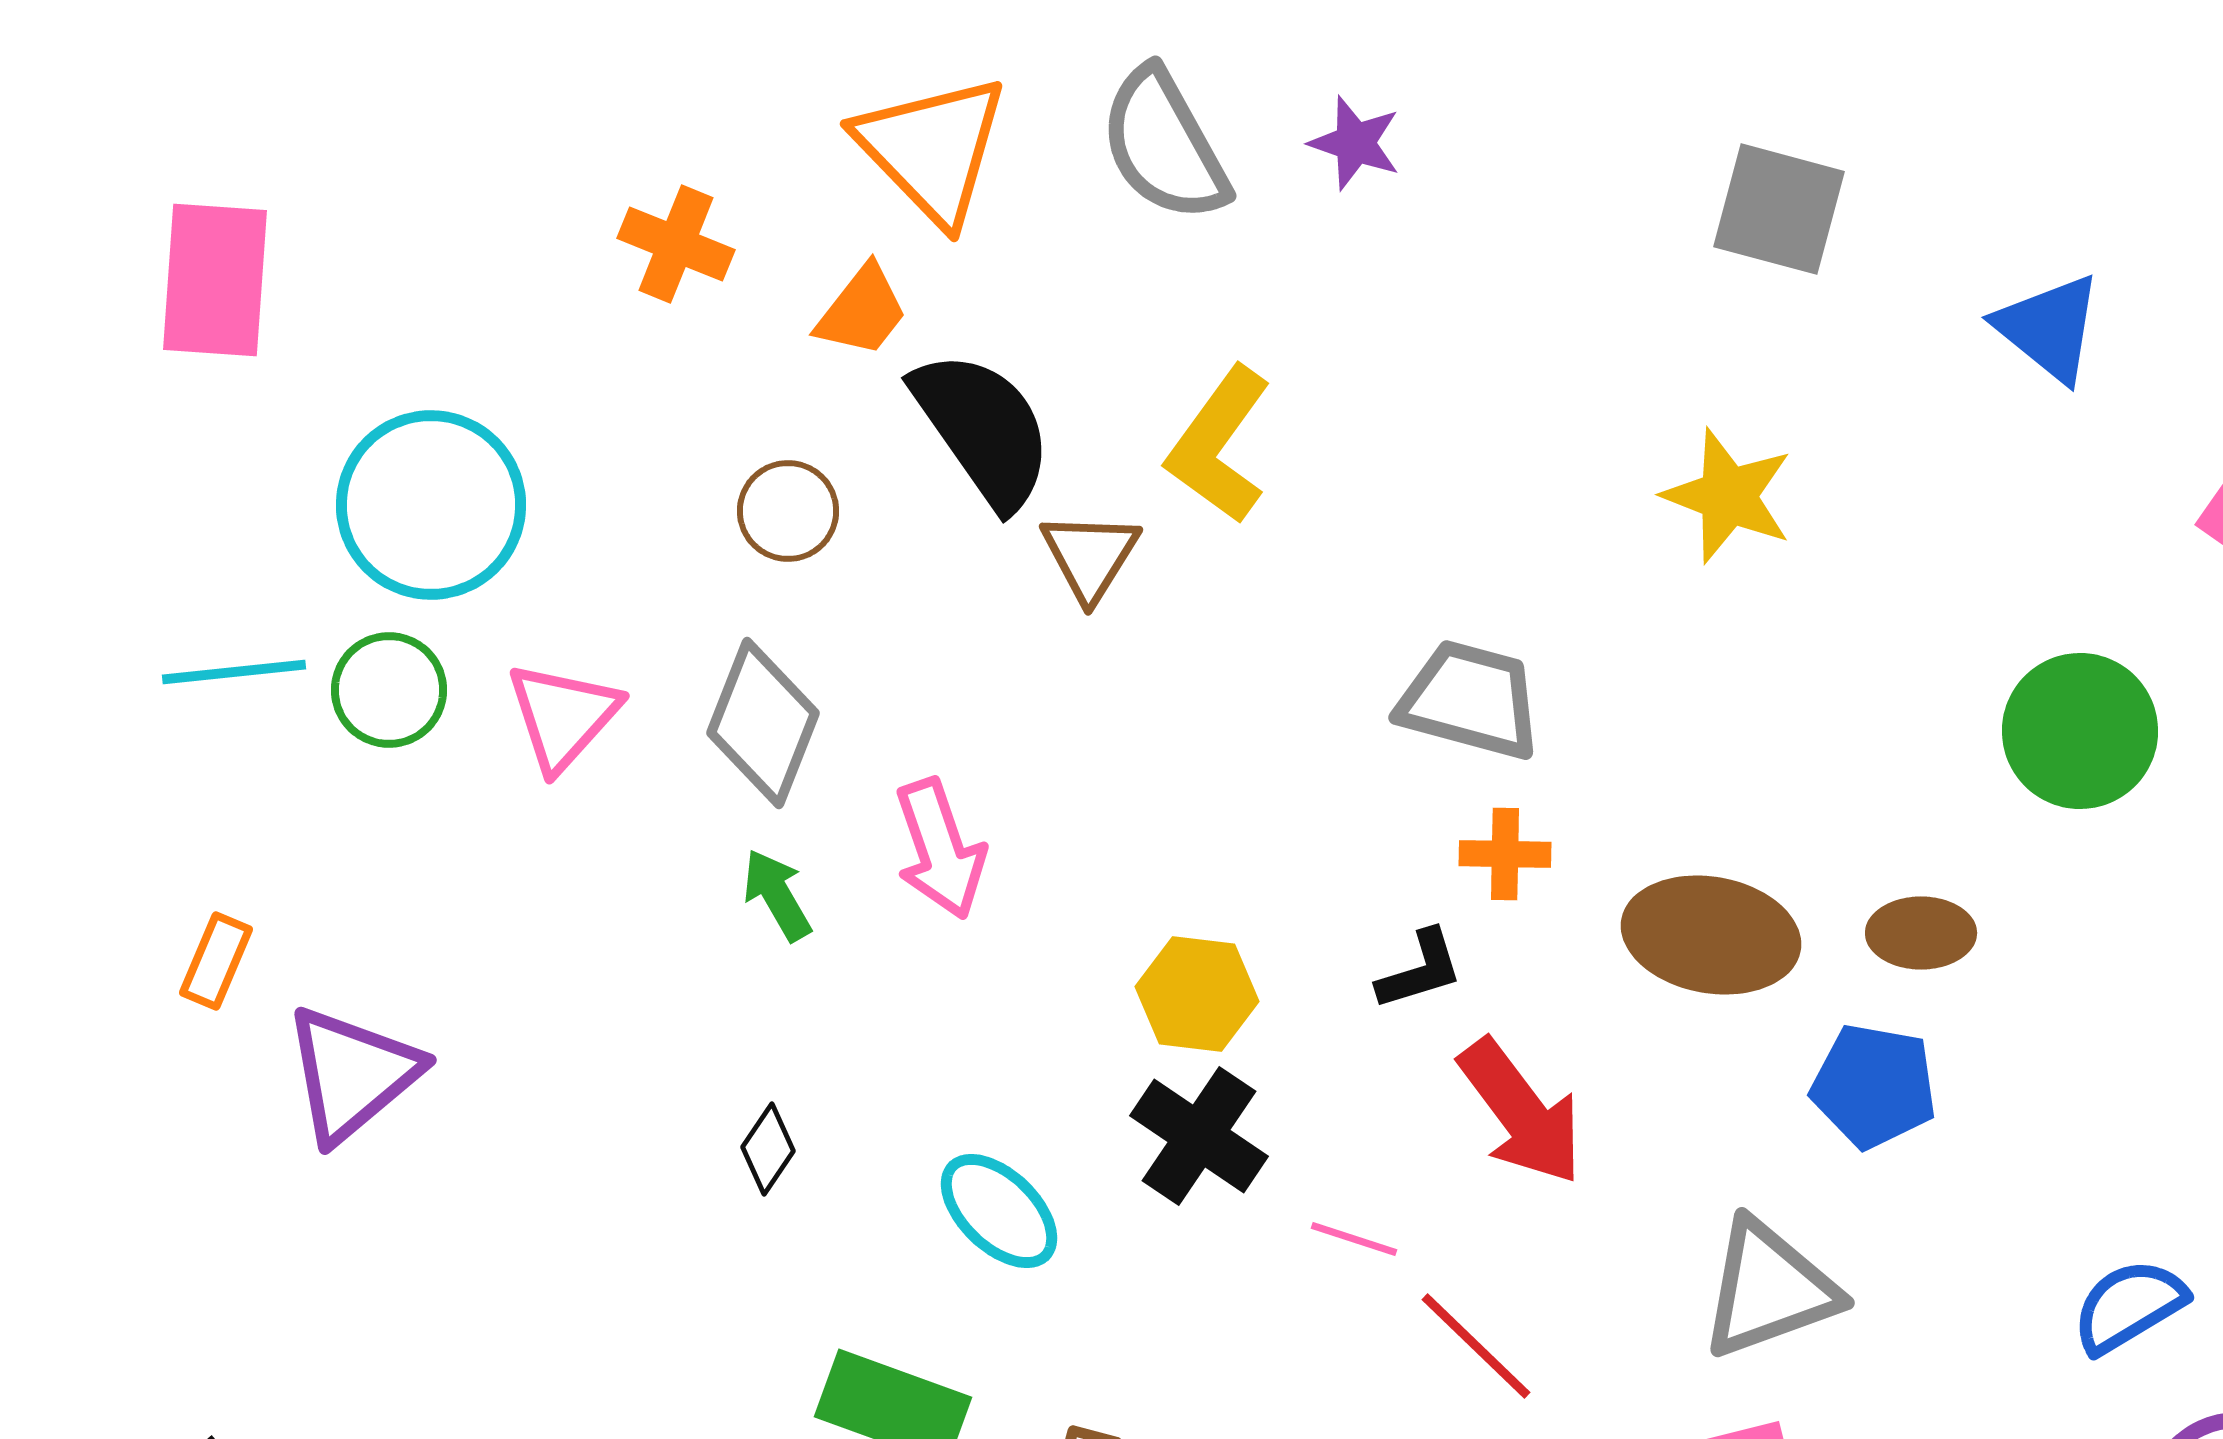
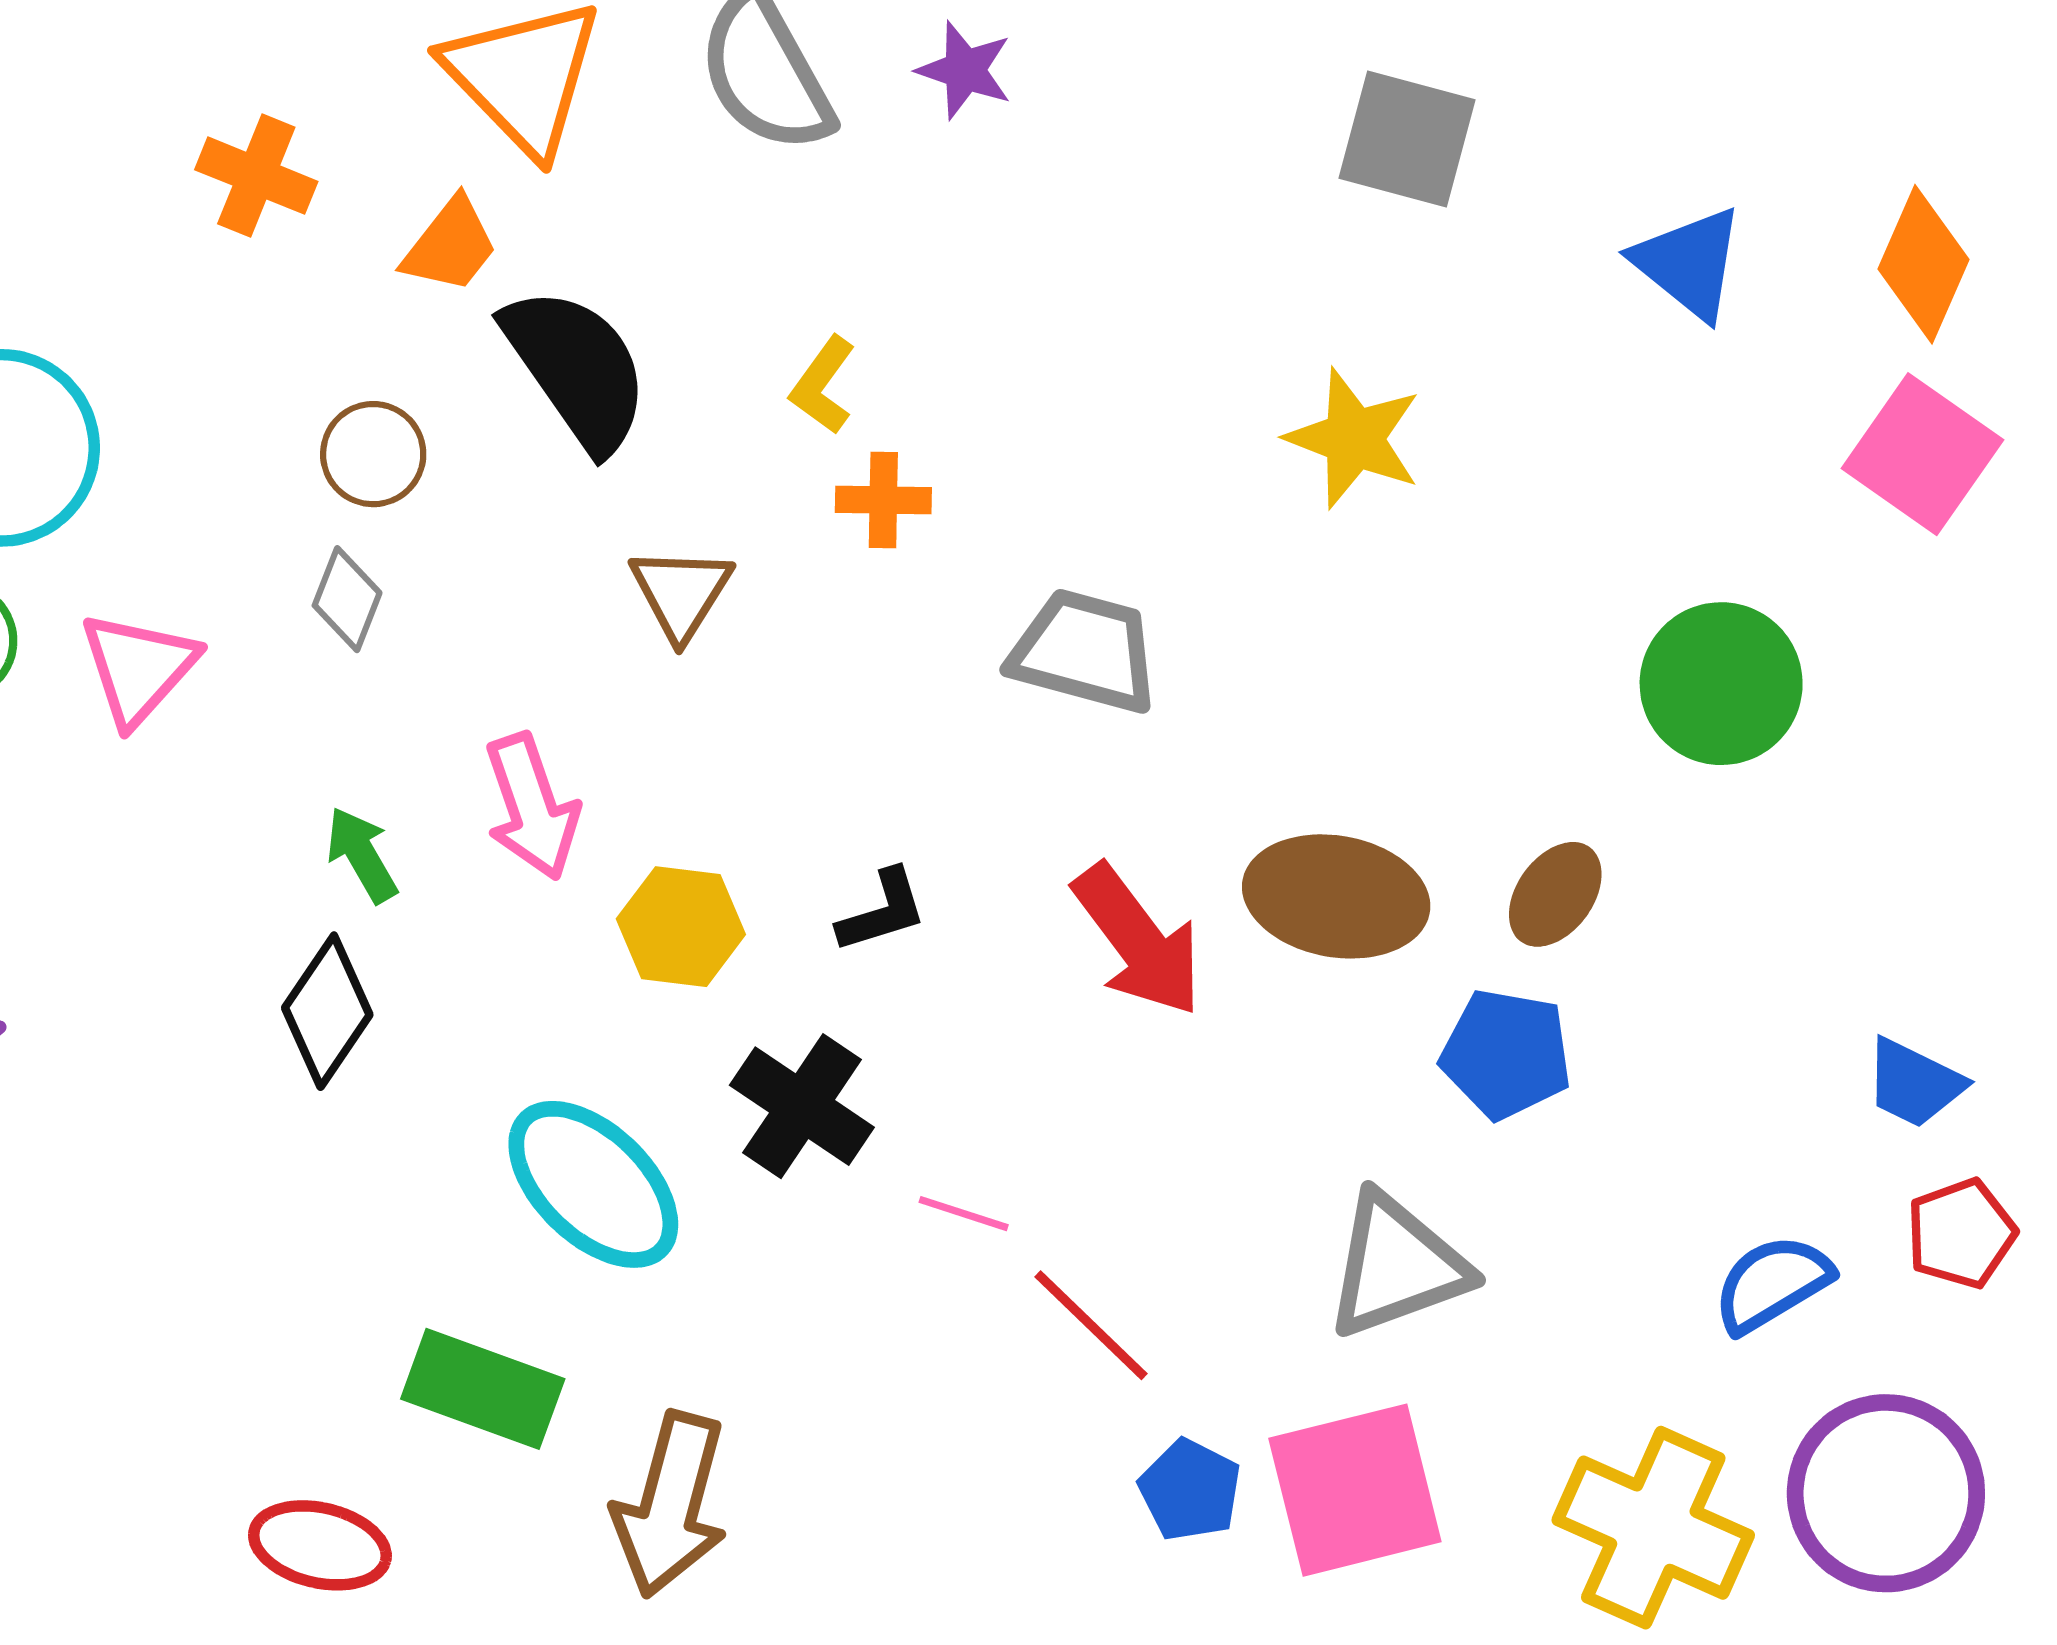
yellow L-shape: (1219, 445) -> (823, 385), size x0.6
brown triangle: (1090, 556) -> (681, 593), moved
gray diamond: (763, 723) -> (347, 599), moved, size x0.6
orange cross: (1505, 854) -> (883, 500), moved
brown ellipse: (1921, 933) -> (1555, 894), turned -54
black L-shape: (1420, 970) -> (882, 911), moved
yellow hexagon: (1197, 994) -> (681, 927), moved
red arrow: (1521, 1112) -> (1138, 940), moved
black diamond: (768, 1149) -> (327, 1011), moved, size x1.6
cyan ellipse: (999, 1211) -> (593, 1184), size x1.4

